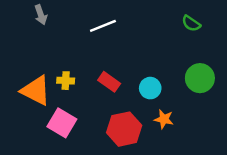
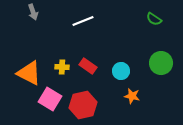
yellow cross: (66, 81) -> (62, 67), moved
red hexagon: (124, 129) -> (83, 105), moved

